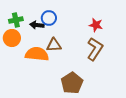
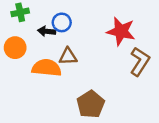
green cross: (16, 20) -> (20, 12), moved
red star: (96, 25) -> (121, 31), size x1.6
brown L-shape: (95, 49) -> (140, 62), moved

